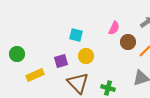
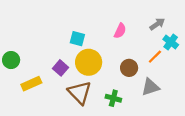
brown circle: (128, 42) -> (129, 68), moved
yellow circle: (86, 56) -> (89, 62), size x1.5
purple square: (61, 61) -> (61, 68), turned -32

